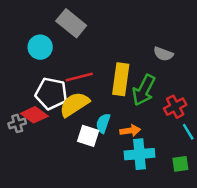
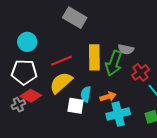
gray rectangle: (71, 23) -> (75, 18), moved
gray semicircle: (163, 54) -> (126, 49), moved
white pentagon: (51, 94) -> (24, 72), moved

